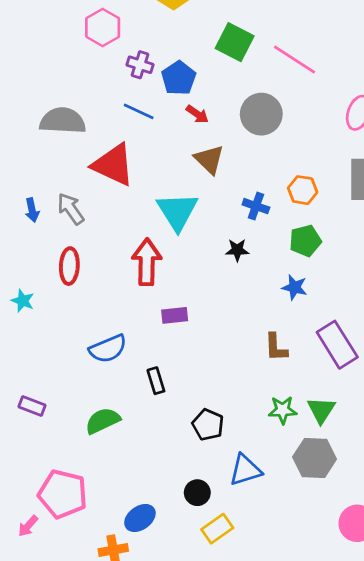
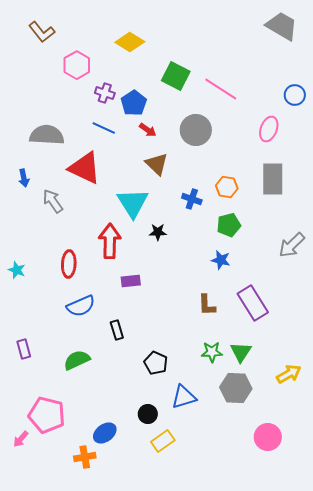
blue arrow: (32, 210) -> (24, 178), moved
black star: (237, 250) -> (158, 232), moved
red ellipse: (69, 266) -> (69, 264), moved
purple rectangle: (32, 406) -> (24, 349), turned 54

